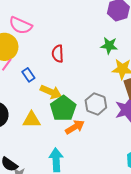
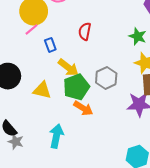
gray hexagon: (96, 104) -> (106, 78), moved
orange arrow: (75, 127) -> (83, 108), turned 48

